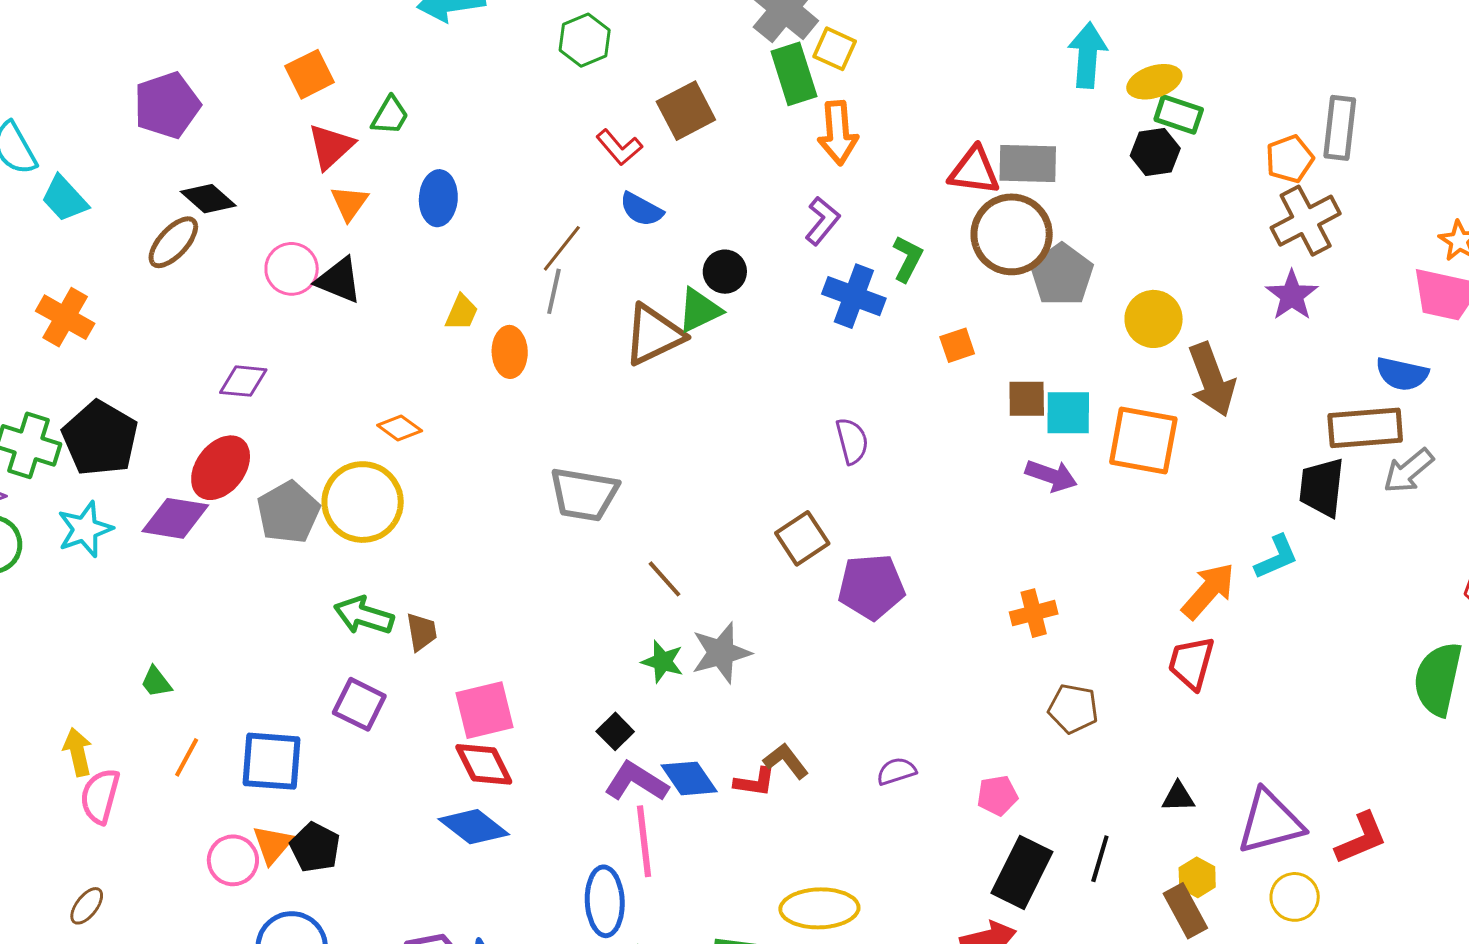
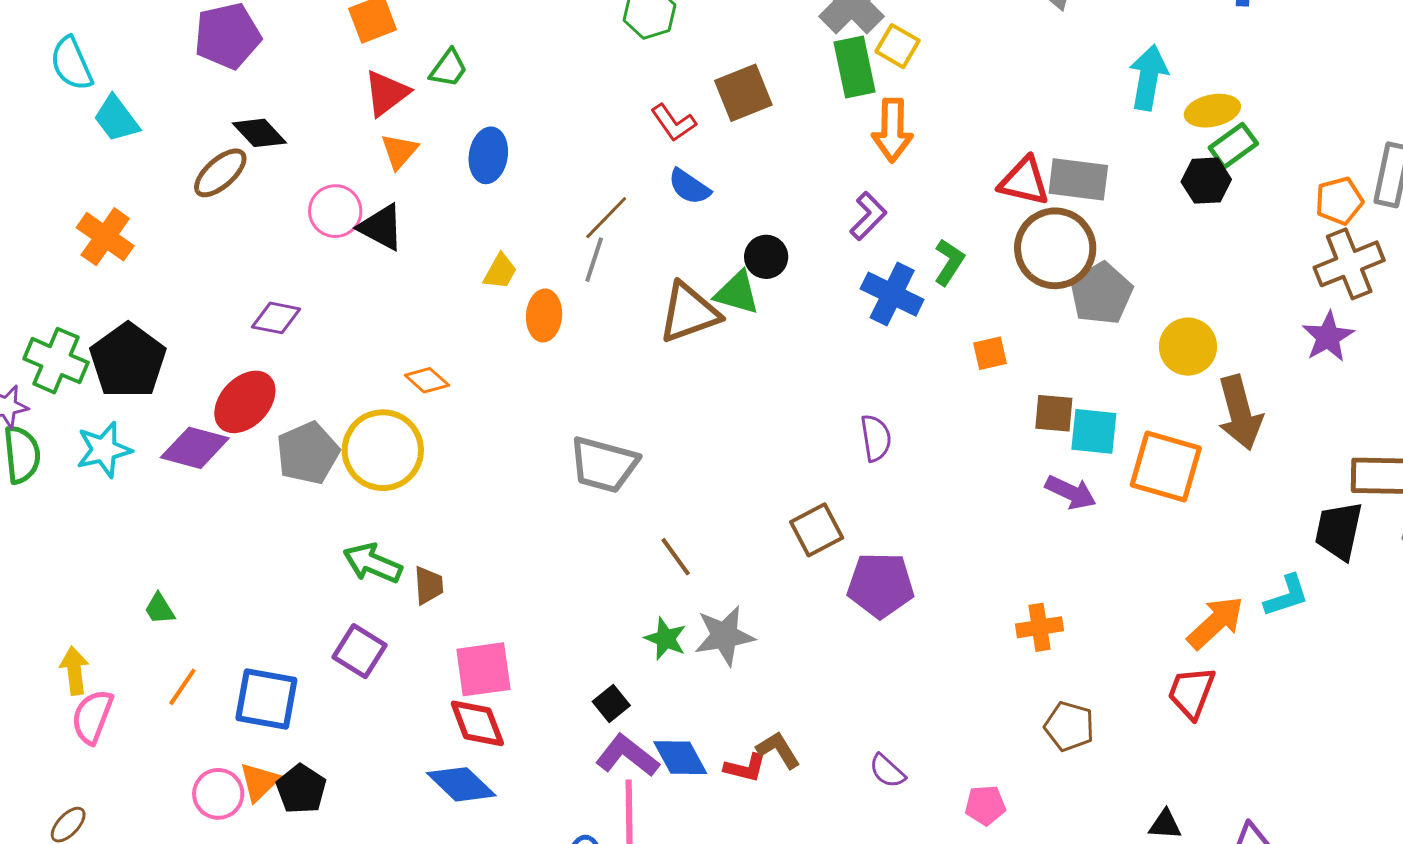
green rectangle: (1179, 115) -> (1233, 146), turned -60
green triangle: (699, 310) -> (737, 293), turned 36
purple semicircle: (896, 771) -> (887, 771), turned -126

